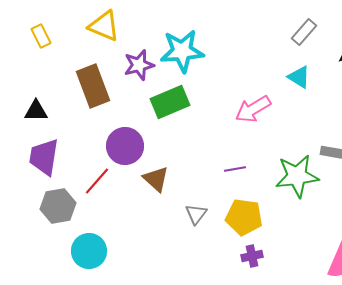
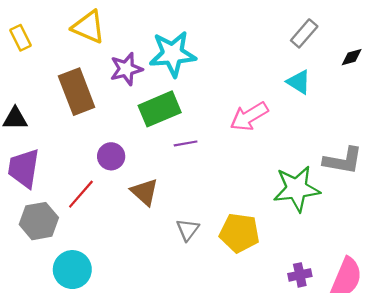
purple circle: (125, 146) -> (111, 156), size x0.7
purple line: (235, 169) -> (186, 143), moved
purple cross: (252, 256) -> (300, 275), moved

